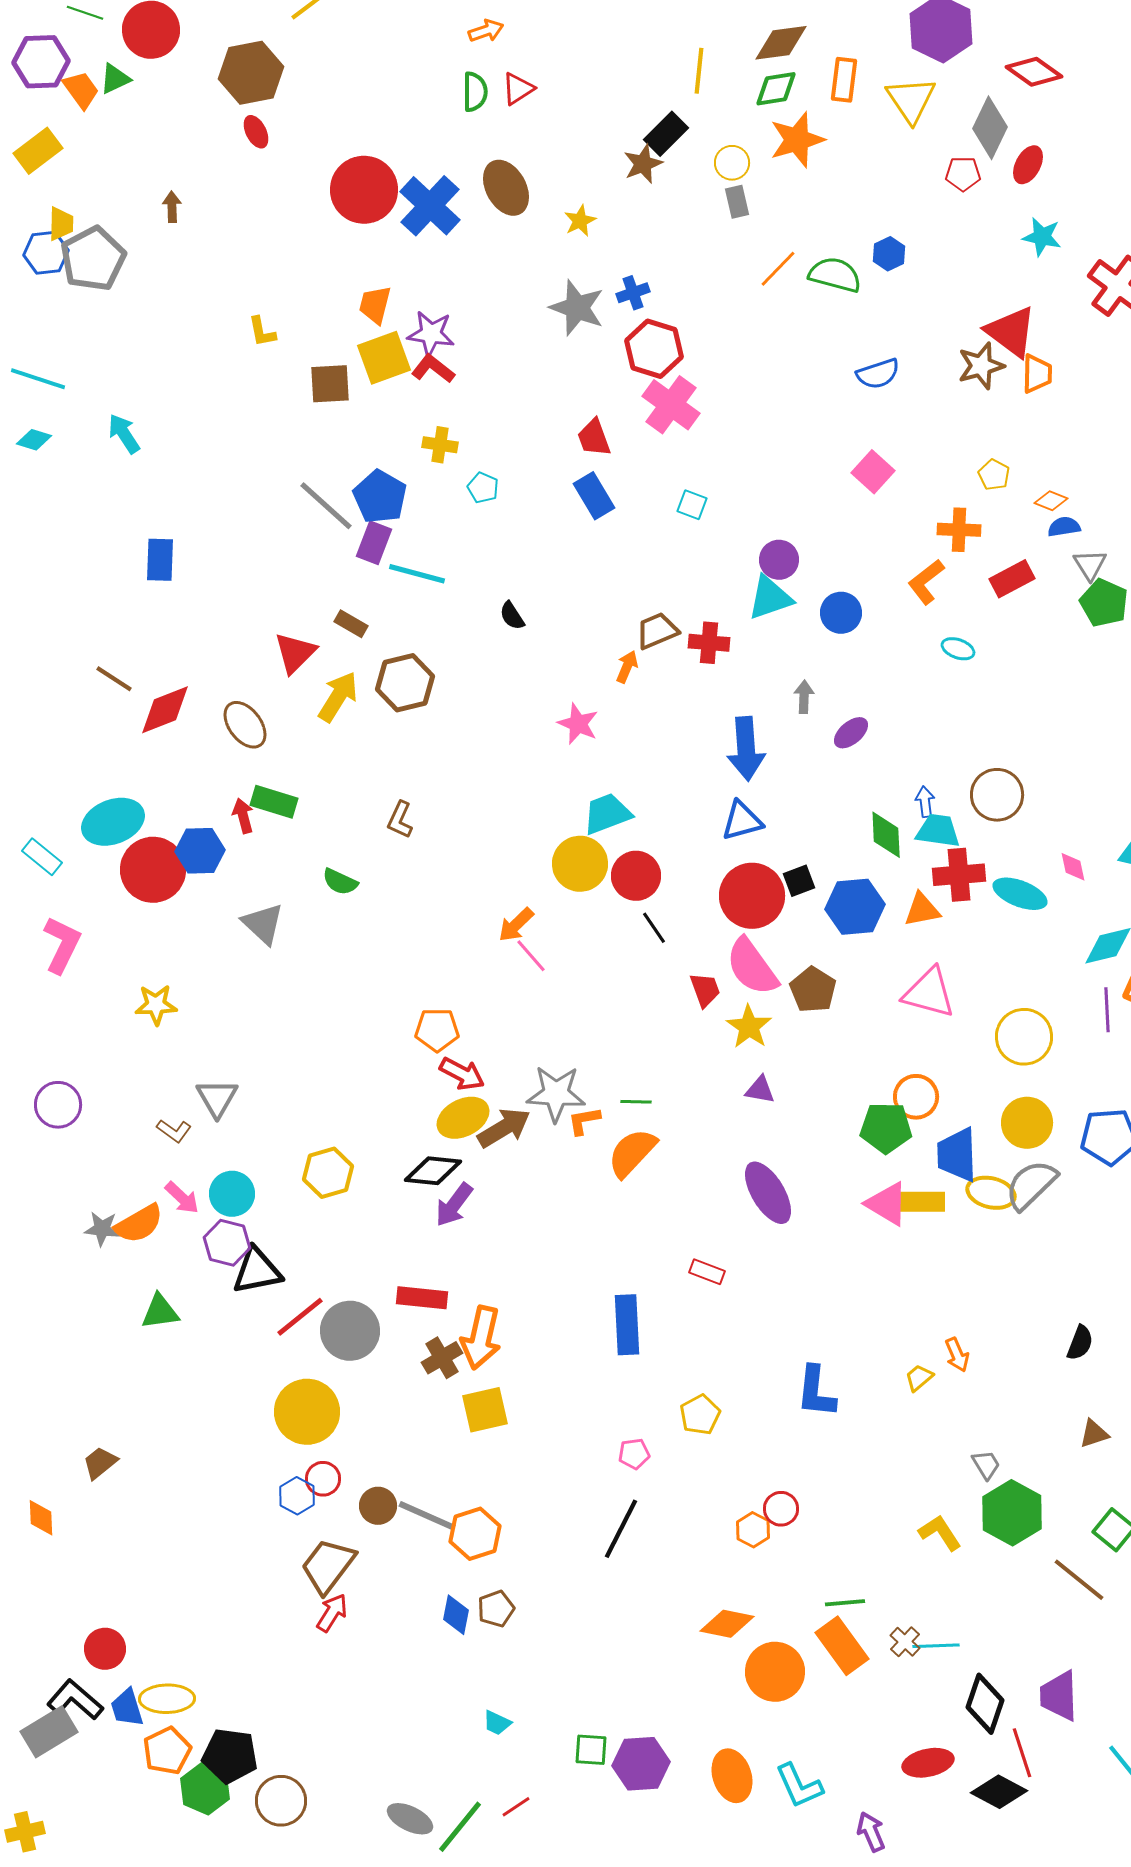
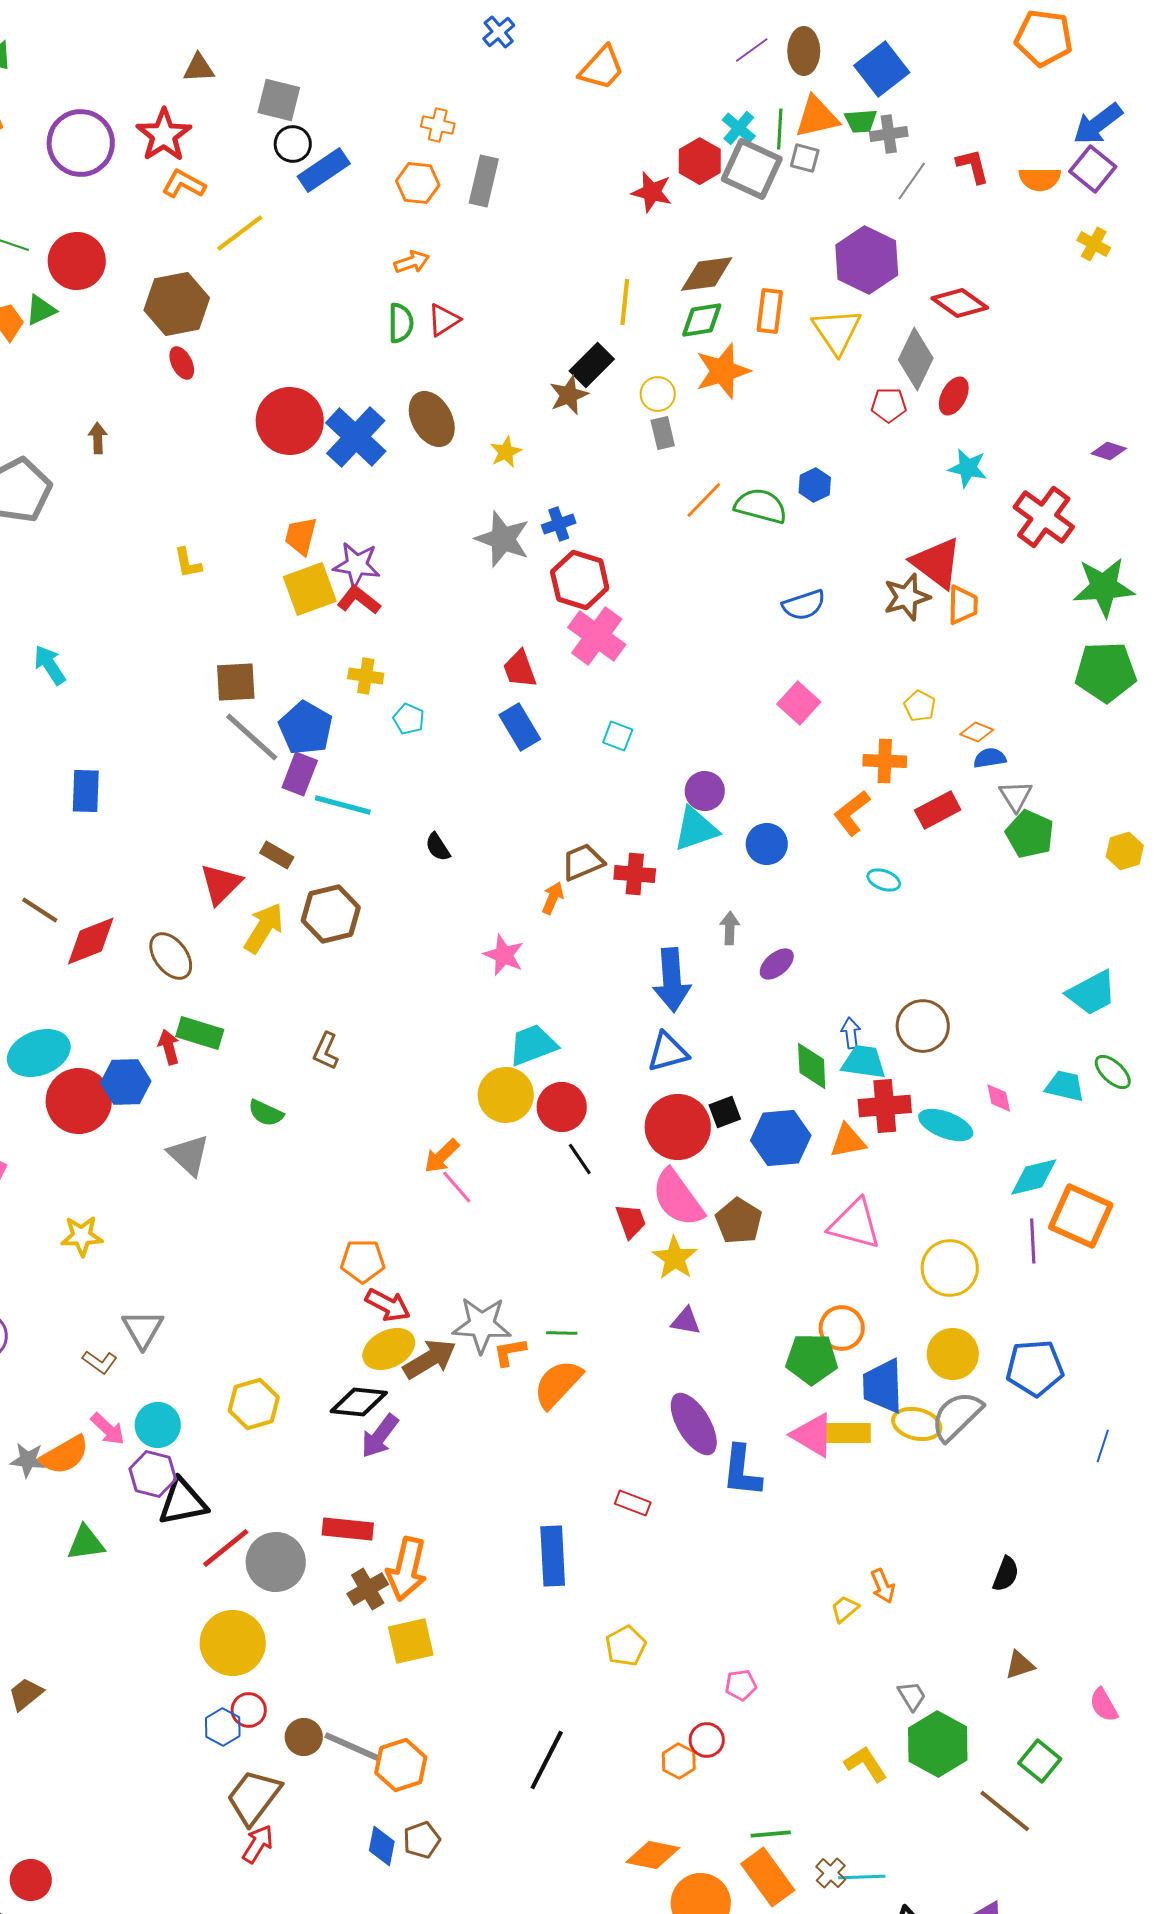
brown square: (330, 384) -> (236, 682), moved
blue L-shape: (816, 1392) -> (742, 1471), moved
pink pentagon: (634, 1454) -> (741, 1685), moved

